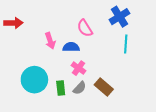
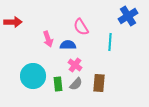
blue cross: (119, 17) -> (128, 16), moved
cyan line: (126, 44) -> (110, 42), moved
brown rectangle: (104, 87) -> (99, 83), turned 54

